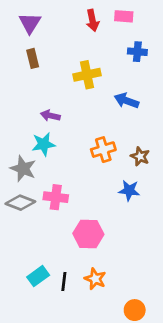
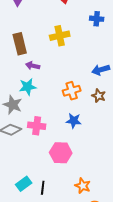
brown rectangle: (33, 58) -> (20, 44), moved, size x1.5
blue arrow: (126, 101) -> (101, 70), moved, turned -36
blue star: (129, 190) -> (74, 121), moved
orange star: (95, 279) -> (83, 186), moved

